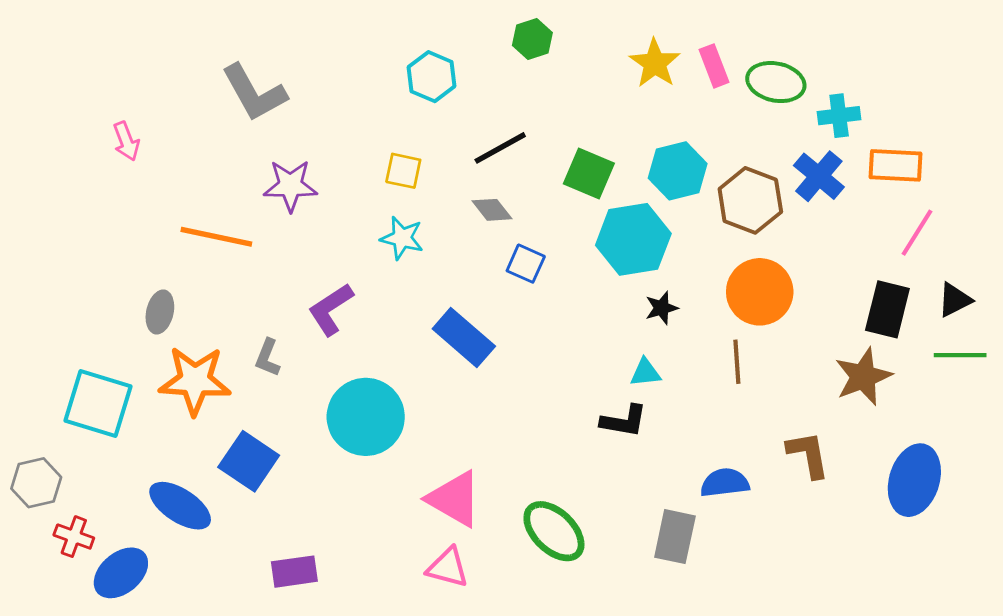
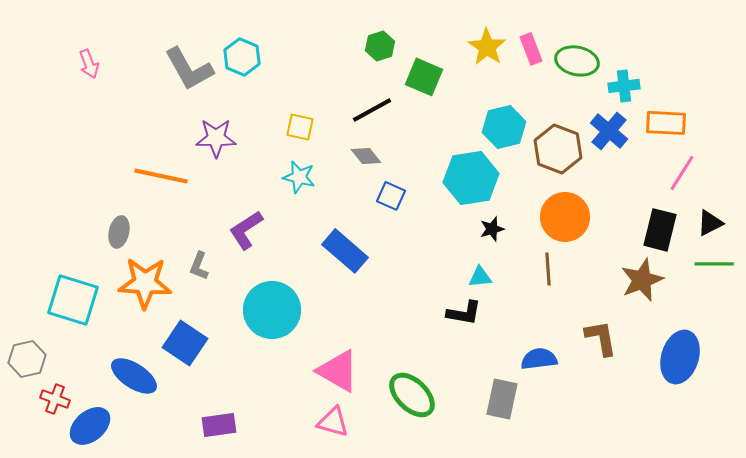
green hexagon: (532, 39) -> (380, 46), moved
cyan hexagon: (432, 77) -> (242, 57), moved
pink arrow: (126, 141) -> (89, 64), moved
green square: (589, 173) -> (424, 77), moved

